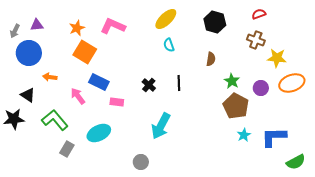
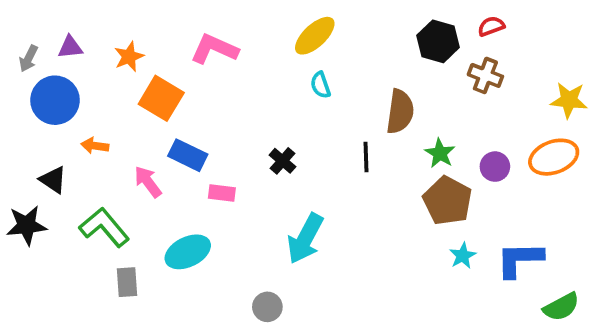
black hexagon: (215, 22) -> (438, 41), moved
orange star: (77, 28) -> (129, 57), moved
yellow star: (277, 58) -> (569, 100), moved
brown semicircle: (211, 59) -> (400, 112), size x1.6
black line: (179, 83) -> (366, 157), moved
gray rectangle: (67, 149) -> (127, 282), turned -35

